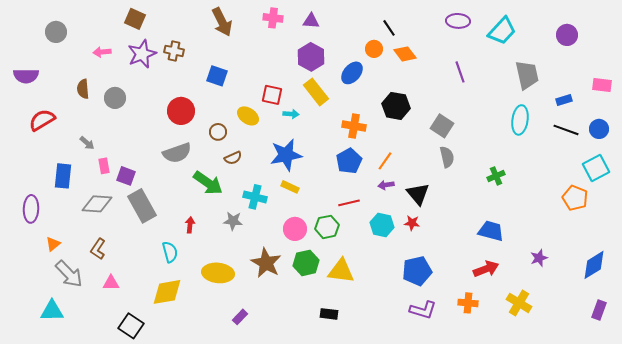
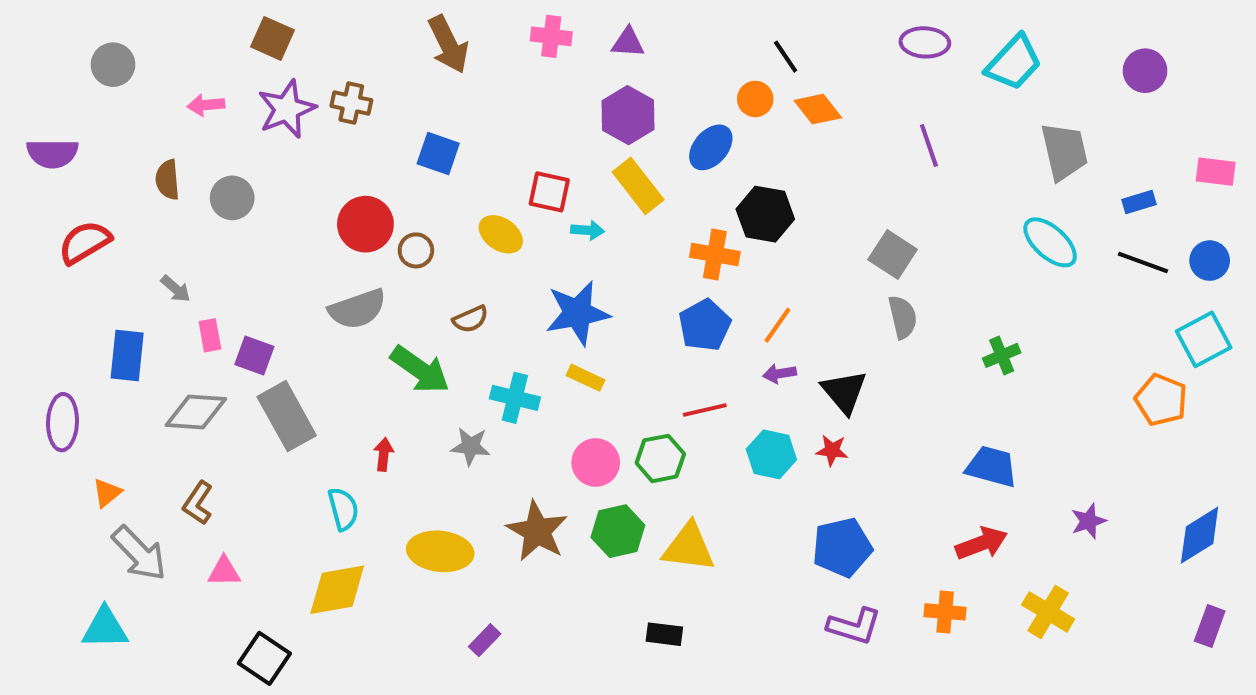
black hexagon: (396, 106) -> (765, 214), moved
cyan ellipse: (520, 120) -> (1050, 242), turned -56
brown circle: (218, 132) -> (416, 250), moved

